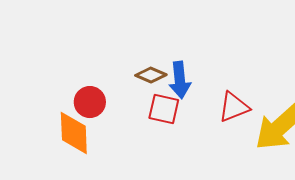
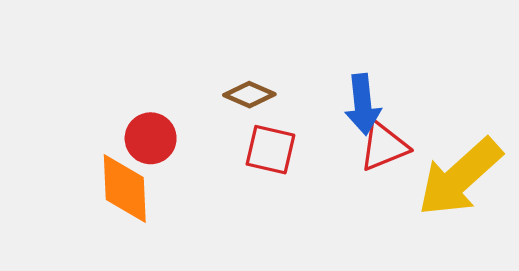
blue arrow: (180, 80) -> (363, 104), moved

